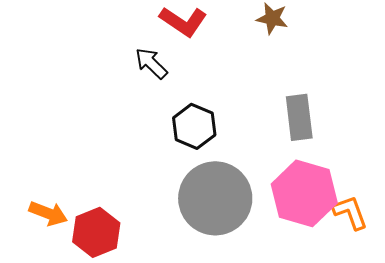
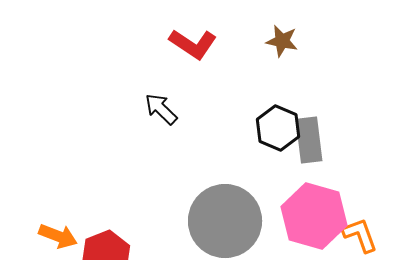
black arrow: (151, 63) -> (161, 109), moved
black hexagon: (194, 126) -> (278, 128), moved

